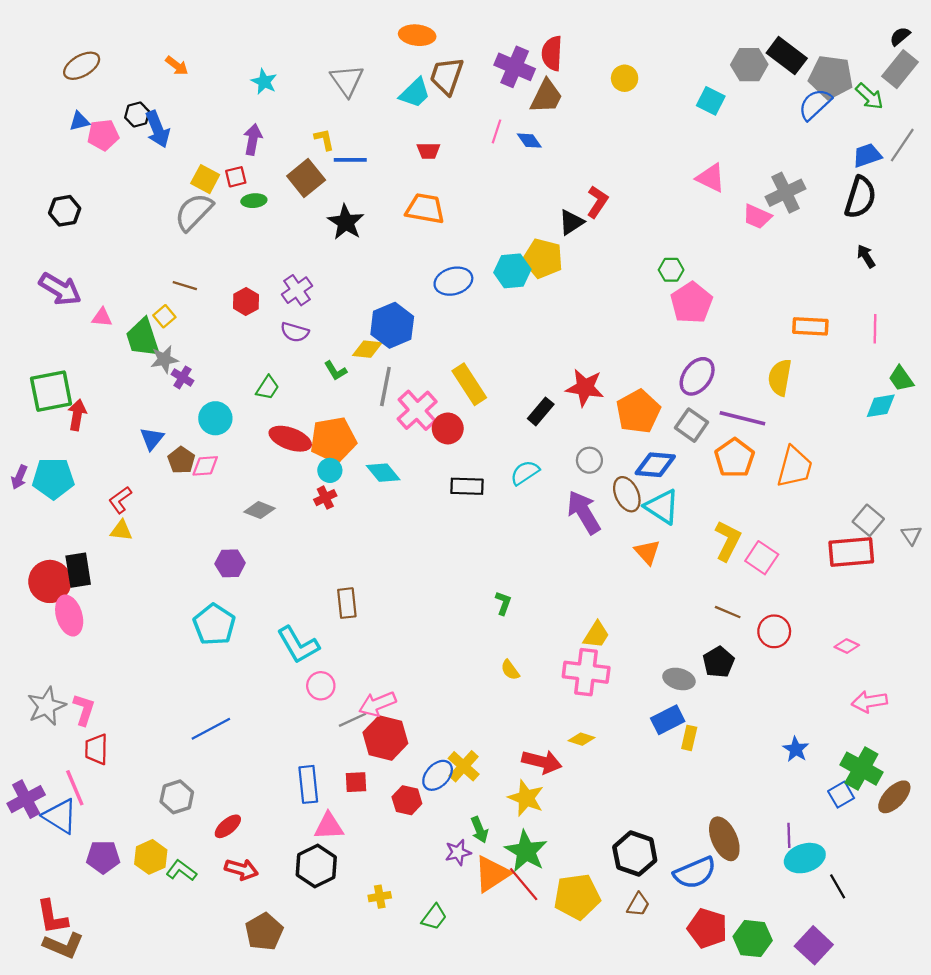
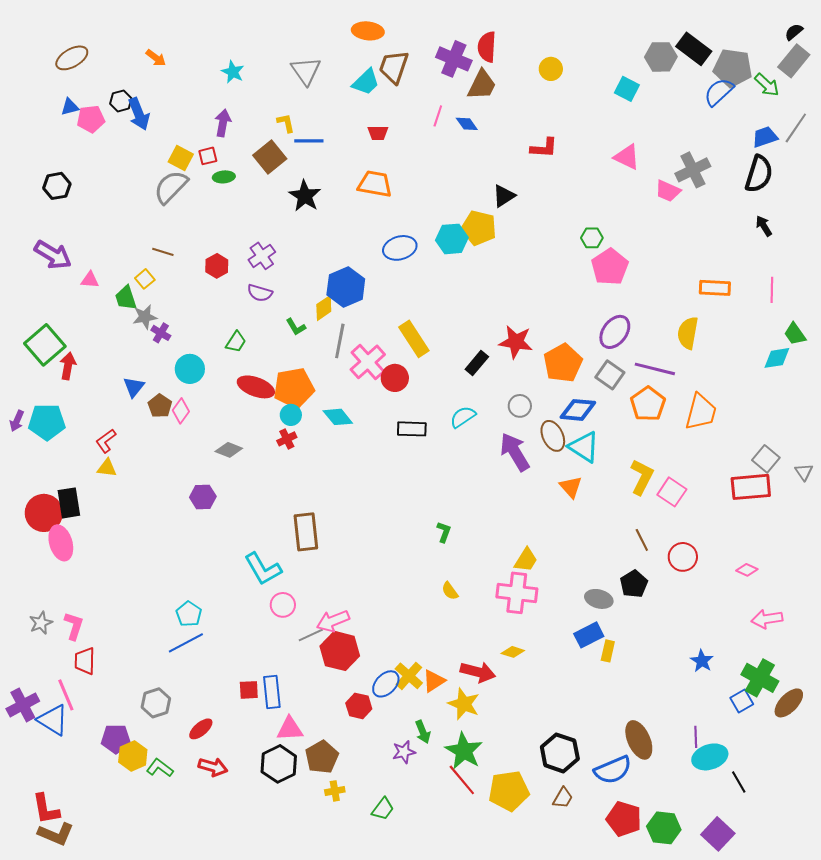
red L-shape: (597, 202) -> (544, 148), moved, turned 60
green trapezoid: (143, 338) -> (126, 298), size x0.7
yellow diamond: (367, 349) -> (324, 308), turned -40
green square: (51, 391) -> (45, 345), turned -30
pink diamond: (205, 466) -> (181, 411), turned -50
brown rectangle: (347, 603) -> (306, 532), size x1.4
brown line: (728, 612) -> (642, 540), turned 40
cyan pentagon: (214, 625) -> (189, 614), moved, size x0.7
gray star: (46, 706) -> (41, 623), size x0.7
red square: (356, 782) -> (249, 690), moved
purple pentagon: (103, 857) -> (116, 739), moved
orange triangle: (492, 874) -> (434, 681), moved, size x0.7
brown pentagon: (264, 932) -> (322, 757), moved

